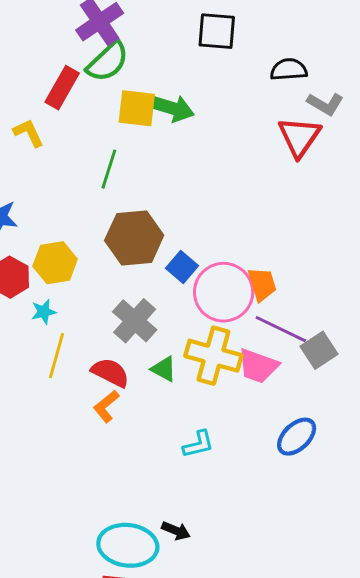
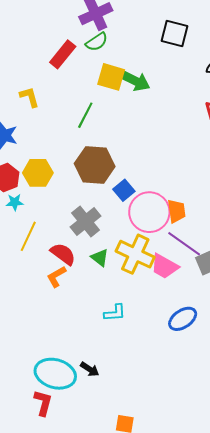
green semicircle: (108, 62) -> (97, 42), size x0.7
yellow L-shape: (29, 133) -> (29, 97), moved
cyan star: (44, 312) -> (15, 202), moved

